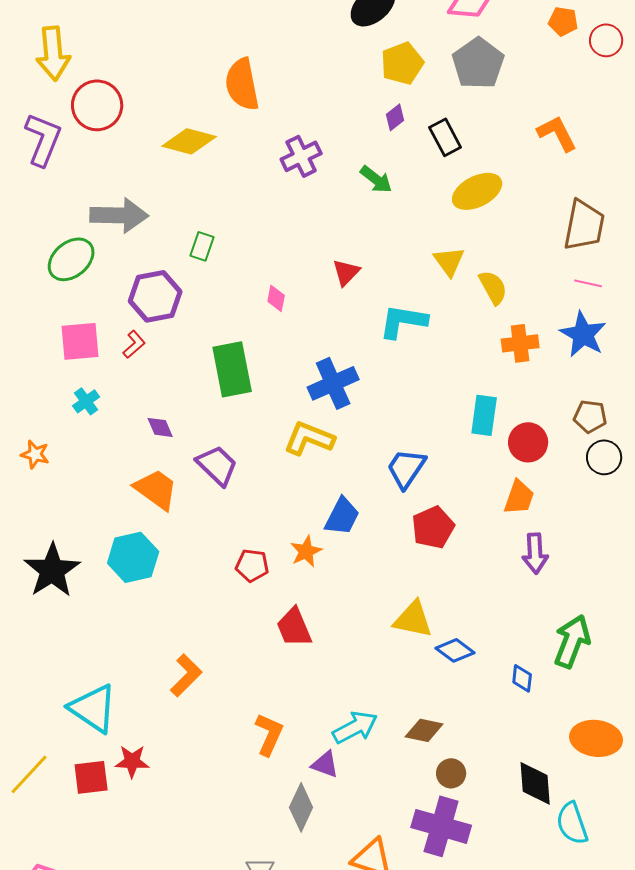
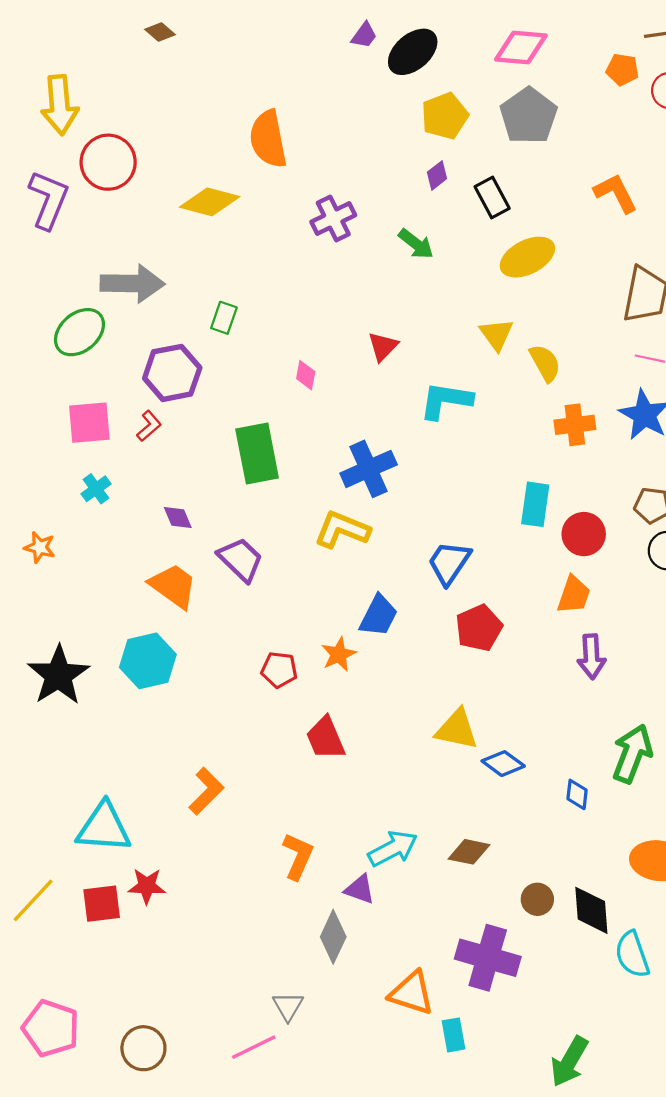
cyan triangle: (93, 708) -> (104, 828), turned -30
brown circle: (451, 773) -> (537, 899), moved

